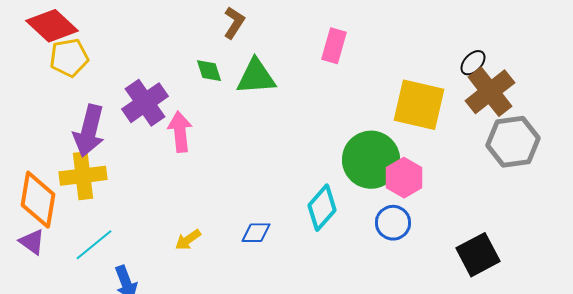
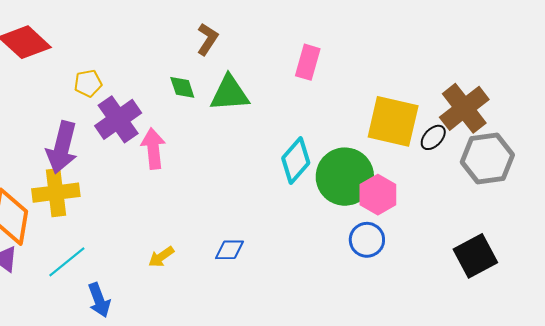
yellow pentagon: (69, 58) -> (88, 83), moved, size x0.7
black ellipse: (473, 63) -> (433, 137), moved
cyan diamond: (322, 208) -> (296, 161), moved
black square: (478, 255) -> (475, 256), moved

